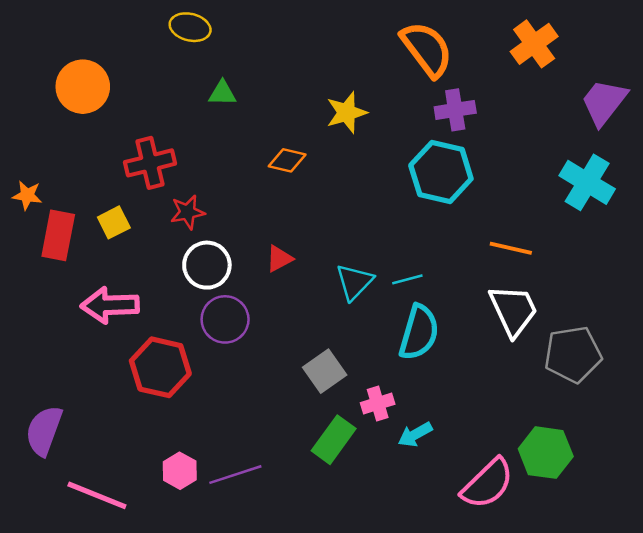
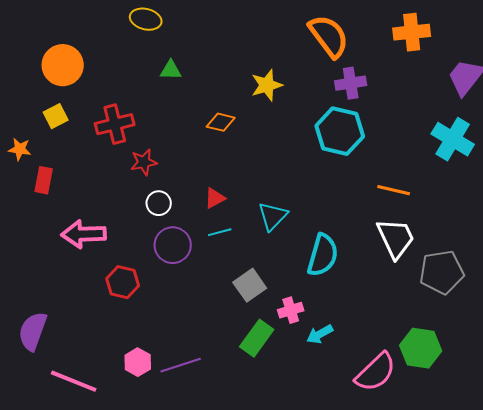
orange cross: (534, 44) -> (412, 32), turned 30
yellow square: (114, 222) -> (56, 116), moved
red rectangle: (58, 235) -> (44, 180), size x0.7
white circle: (207, 265) -> (159, 203), size x0.7
cyan line: (407, 279) -> (220, 232), moved
red hexagon: (160, 367) -> (123, 282), size x0.7

